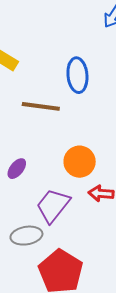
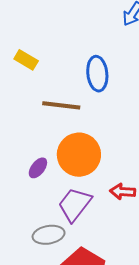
orange circle: (80, 162) -> (79, 155), moved, size x1.4

